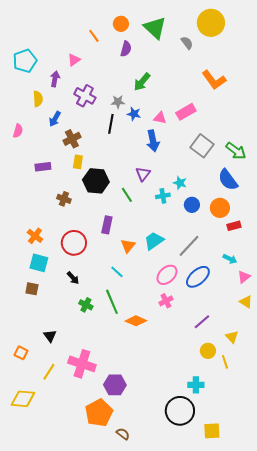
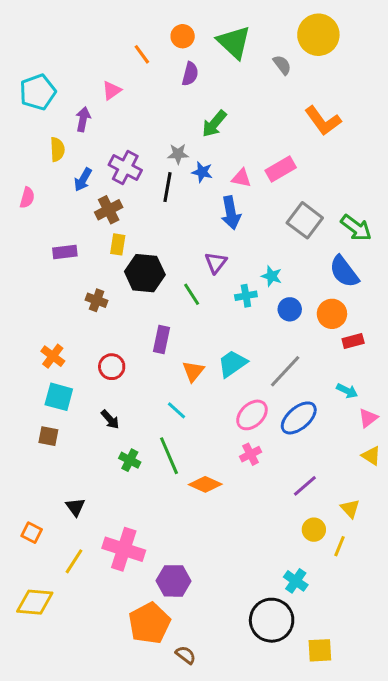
purple cross: (85, 96) -> (125, 167), moved
red circle: (74, 243) -> (112, 367), size x0.7
yellow line: (225, 362) -> (340, 546), turned 40
cyan cross: (196, 385) -> (296, 581), turned 35

